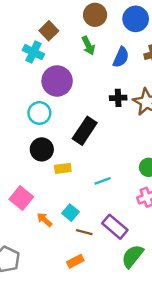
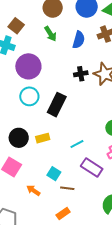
cyan circle: (39, 113) -> (29, 96), moved
black circle: (42, 149) -> (19, 138), moved
orange arrow: (44, 220) -> (33, 190), moved
purple rectangle: (115, 227) -> (92, 168), moved

